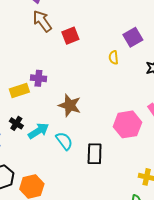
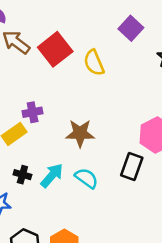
red square: (70, 36) -> (55, 49), size x1.5
yellow semicircle: (114, 57) -> (94, 63), moved, size x1.5
black rectangle: (95, 154) -> (132, 166), moved, turned 35

